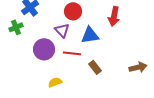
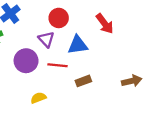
red arrow: (114, 16) -> (105, 24), turned -48
brown rectangle: (95, 67) -> (83, 81), turned -72

